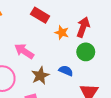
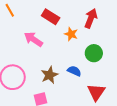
red arrow: (83, 27) -> (91, 18), moved
pink arrow: (24, 51) -> (33, 39), moved

